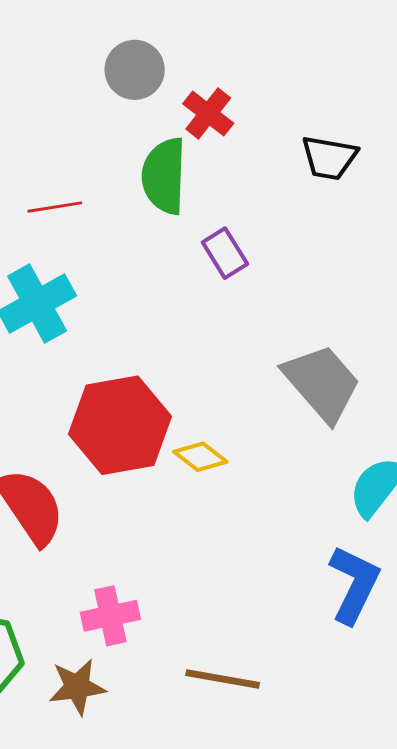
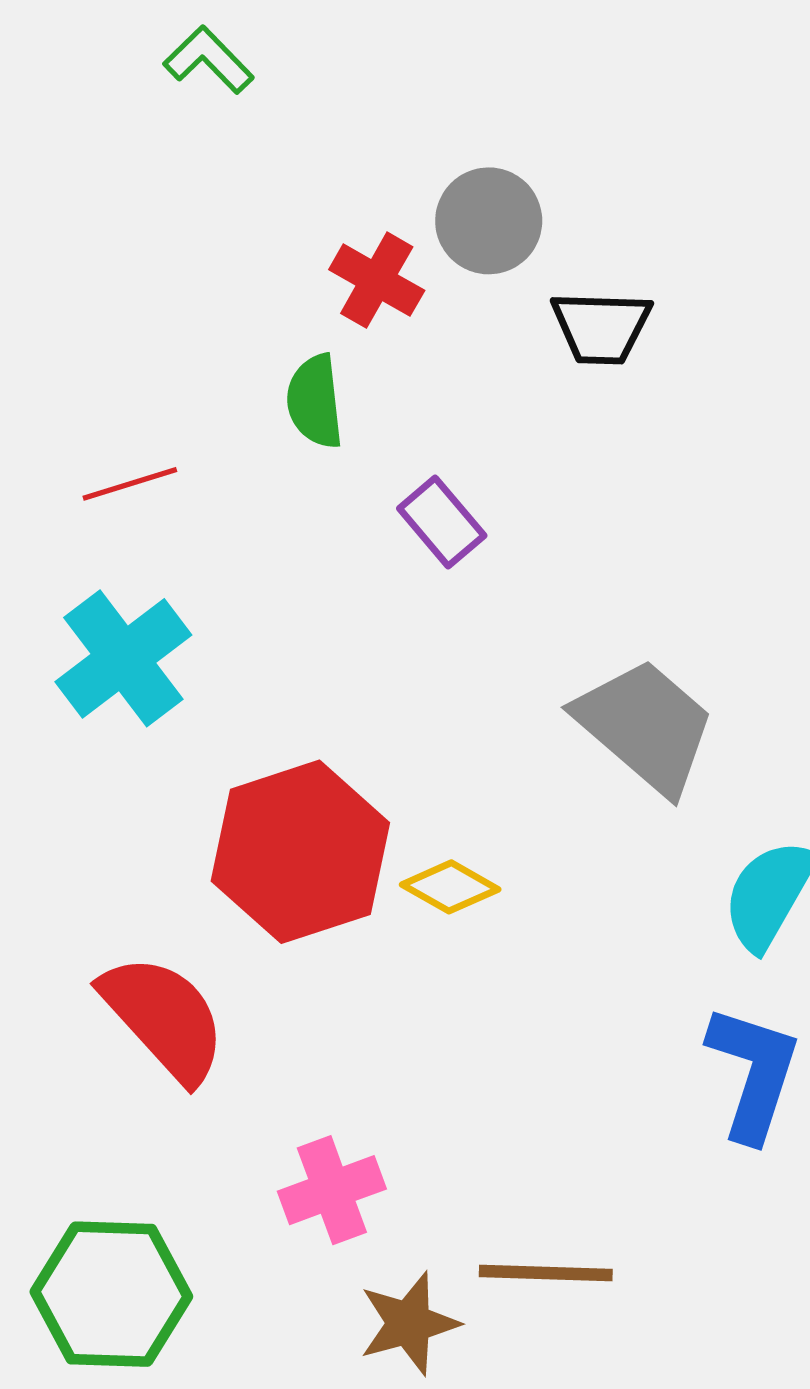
gray circle: (135, 70) -> (489, 221), moved
green semicircle: (164, 176) -> (315, 401), size x0.7
brown star: (77, 687) -> (409, 1323), moved

